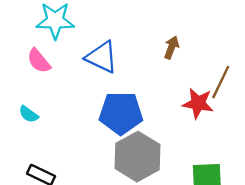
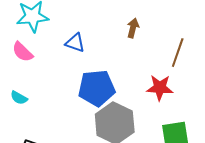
blue triangle: (102, 57) -> (75, 43), size x0.7
red star: (198, 103) -> (160, 88), moved

